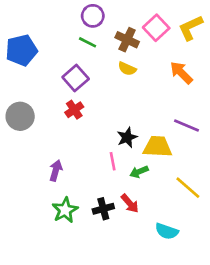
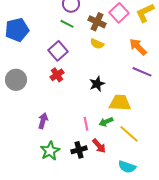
purple line: (187, 126) -> (142, 72), moved
black star: (127, 137) -> (97, 84), moved
pink line: (113, 161) -> (86, 124), moved
yellow line: (188, 188) -> (129, 134), moved

